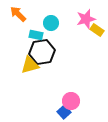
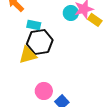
cyan circle: (51, 23) -> (71, 13), moved
pink circle: (71, 101) -> (44, 91), moved

